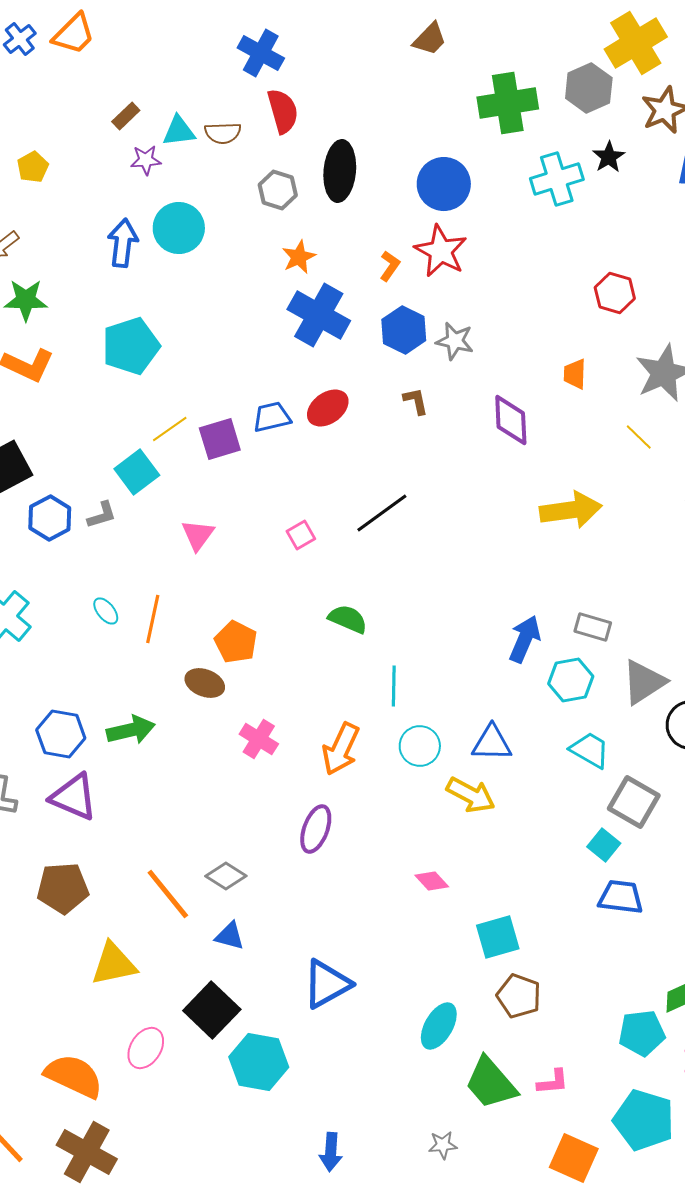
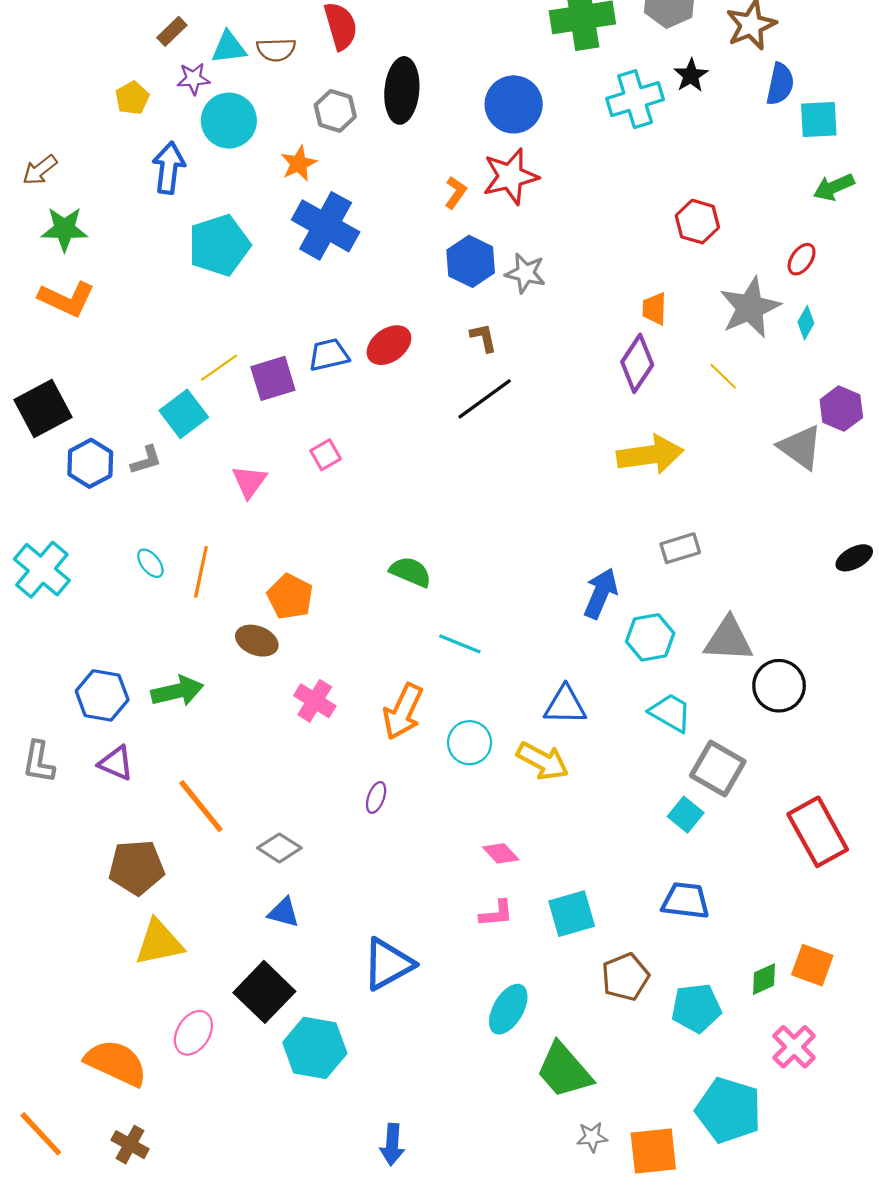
yellow pentagon: (33, 167) -> (132, 98), moved
cyan circle: (179, 228) -> (229, 121), moved
red star: (441, 251) -> (510, 176), turned 30
orange star: (299, 257) -> (299, 164), moved
blue cross: (319, 315) -> (326, 226), moved
cyan pentagon: (131, 346) -> (219, 245), moved
purple diamond: (511, 420) -> (637, 363), moved, turned 36
black line: (382, 513) -> (485, 399), moved
pink square: (301, 535) -> (326, 455), moved
gray rectangle: (593, 627) -> (680, 548), moved, turned -33
gray triangle: (644, 682) -> (729, 640), turned 36
cyan line: (394, 686) -> (460, 644), turned -69
cyan circle: (420, 746) -> (470, 743), moved
purple triangle: (74, 797) -> (116, 763), size x0.7
purple ellipse: (316, 829) -> (376, 797), size x0.6
brown pentagon: (63, 888) -> (136, 867), moved
orange line: (168, 894) -> (201, 806), moved
blue trapezoid: (621, 897) -> (686, 901), moved
brown pentagon: (519, 996) -> (625, 977), moved, turned 30
cyan pentagon: (642, 1033) -> (696, 1008), moved
pink L-shape: (553, 1082) -> (496, 914), moved
gray star: (443, 1145) -> (592, 1137), moved
brown cross: (87, 1152) -> (130, 1145), size x0.6
orange square: (574, 1158) -> (653, 1151), turned -30

